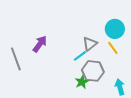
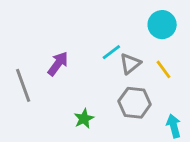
cyan circle: (115, 29) -> (162, 25), moved
cyan line: (80, 56) -> (111, 52), moved
green star: (82, 82) -> (84, 119), moved

